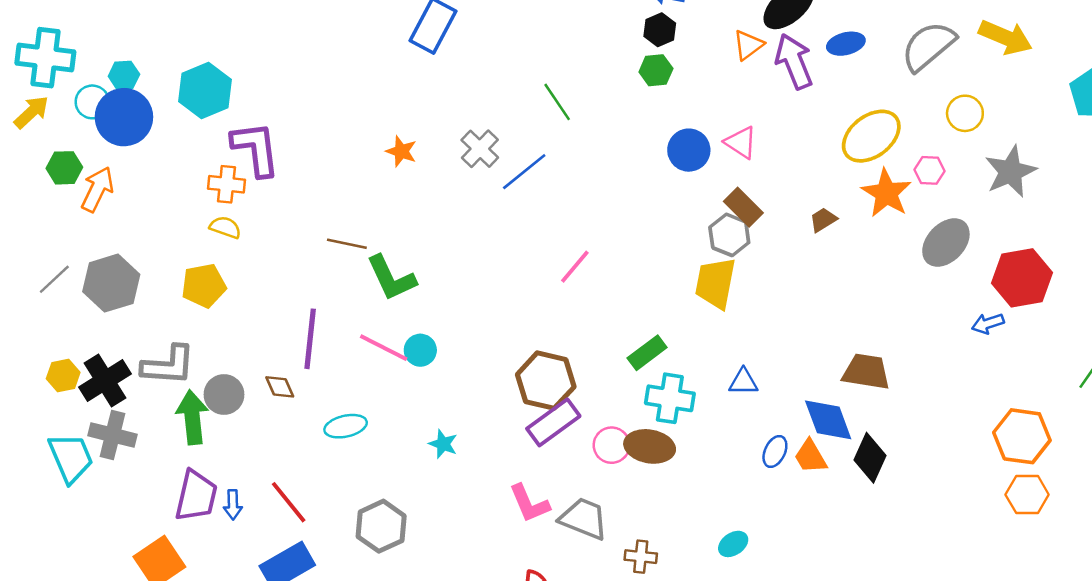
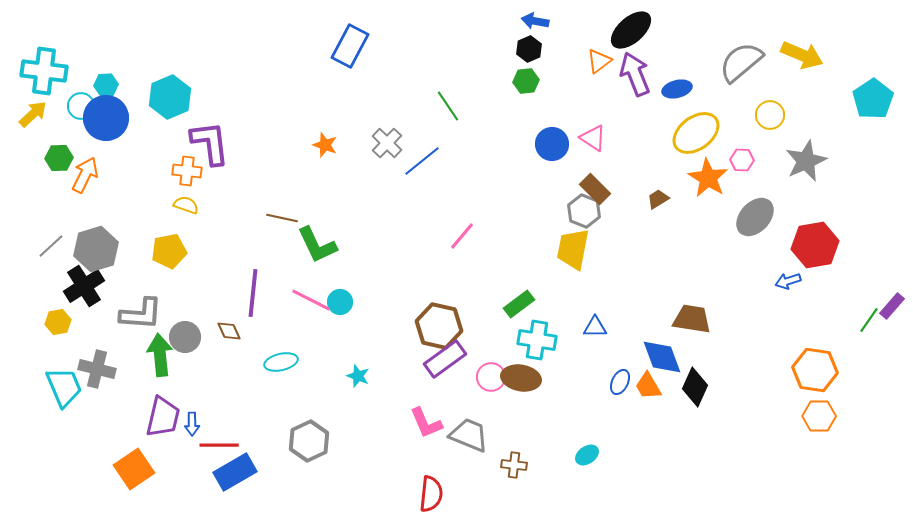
blue ellipse: (846, 44) -> (677, 89), moved
black cross: (105, 381) -> (84, 286), moved
red line: (289, 502) -> (219, 445), moved, turned -51

